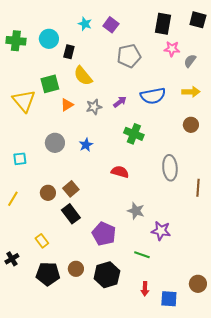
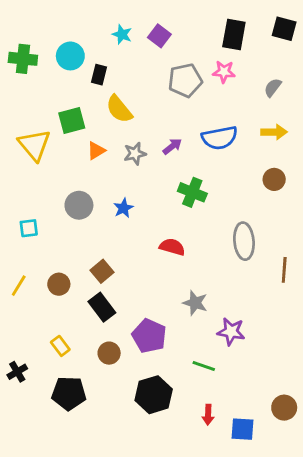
pink star: (172, 49) -> (224, 72), moved
brown circle: (48, 193) -> (59, 284), moved
brown circle: (76, 269) -> (109, 353), moved

